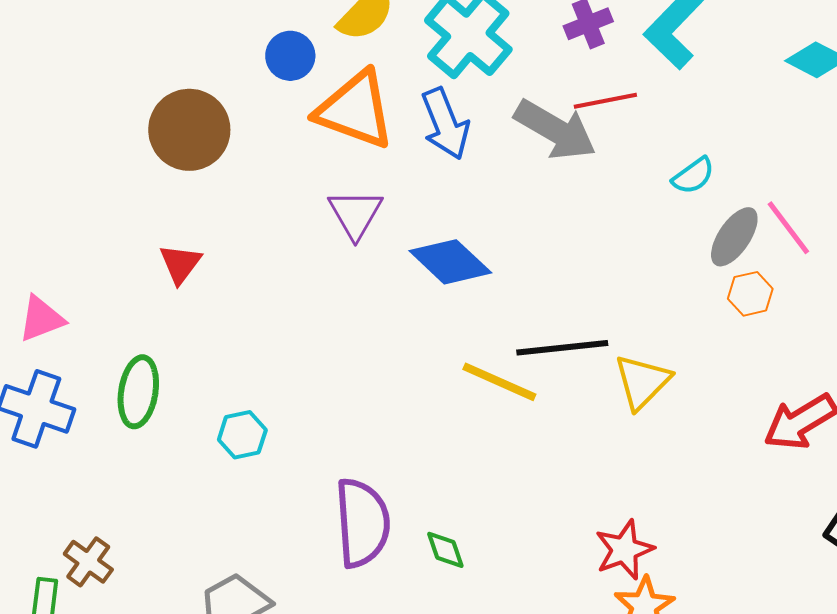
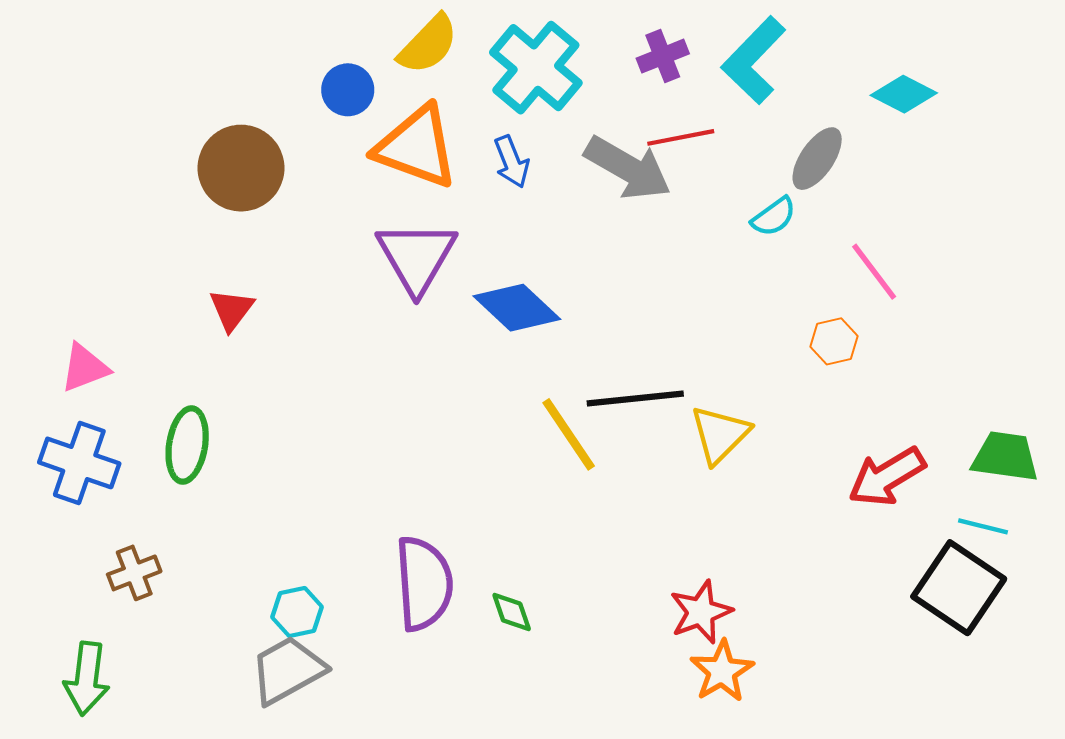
blue arrow: (445, 124) -> (512, 162), size x0.7
purple triangle: (355, 214) -> (416, 257), size x1.4
gray ellipse: (734, 237) -> (817, 159), moved
yellow line: (499, 382) -> (569, 434), turned 32
cyan hexagon: (242, 435) -> (297, 612), moved
brown cross: (88, 562) -> (134, 573), moved, turned 33

